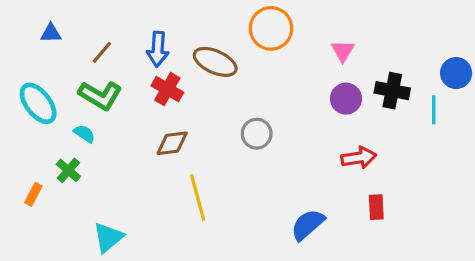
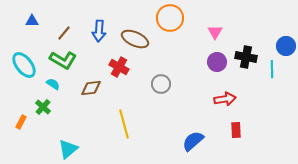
red cross: (167, 89) -> (119, 67), moved
brown diamond: (172, 143) -> (91, 88), moved

